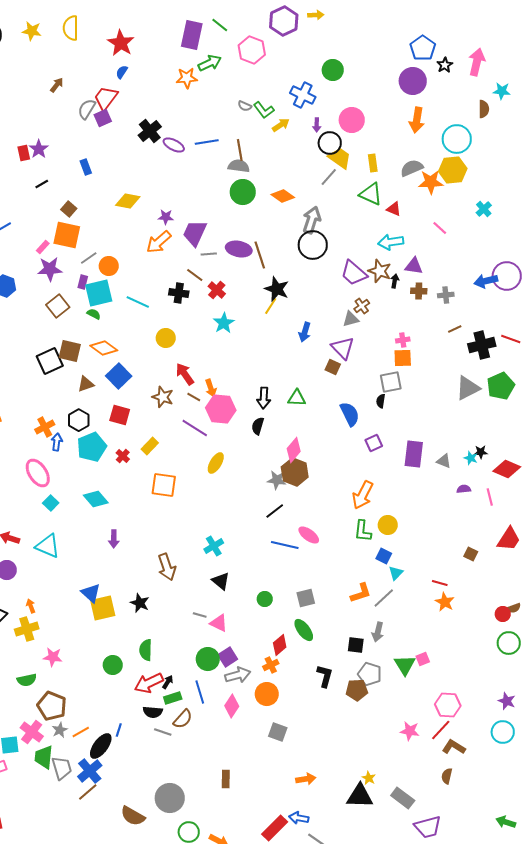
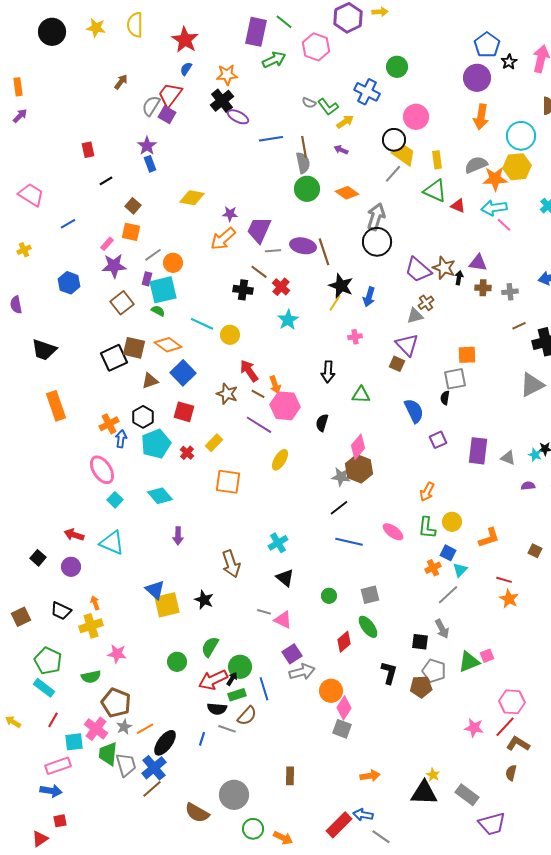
orange star: (187, 78) -> (227, 75), moved
purple square: (103, 118) -> (167, 115), turned -36
purple arrow: (317, 125) -> (341, 150), moved, turned 112
black cross: (150, 131) -> (222, 101), moved
purple ellipse: (174, 145) -> (238, 117), moved
purple star: (39, 149) -> (147, 146), moved
gray semicircle: (239, 166) -> (303, 163), turned 70
orange square: (67, 235) -> (131, 232), size x0.7
cyan arrow: (391, 242) -> (494, 208), moved
cyan line: (138, 302) -> (202, 324), moved
blue arrow: (305, 332) -> (369, 297), moved
pink cross: (403, 340) -> (355, 337), moved
black arrow: (264, 398) -> (328, 372), moved
orange arrow: (363, 495) -> (427, 492), size x0.7
pink ellipse: (309, 535) -> (393, 532), moved
orange L-shape: (361, 593) -> (489, 538), moved
gray arrow: (378, 632) -> (442, 629), turned -42
green semicircle: (146, 650) -> (210, 647), turned 30
green circle: (208, 659) -> (240, 667), moved
orange cross: (271, 665) -> (433, 568), moved
green triangle: (405, 665) -> (469, 662), turned 40
pink diamond: (232, 706) -> (344, 708), moved
blue line: (119, 730) -> (202, 739), moved

